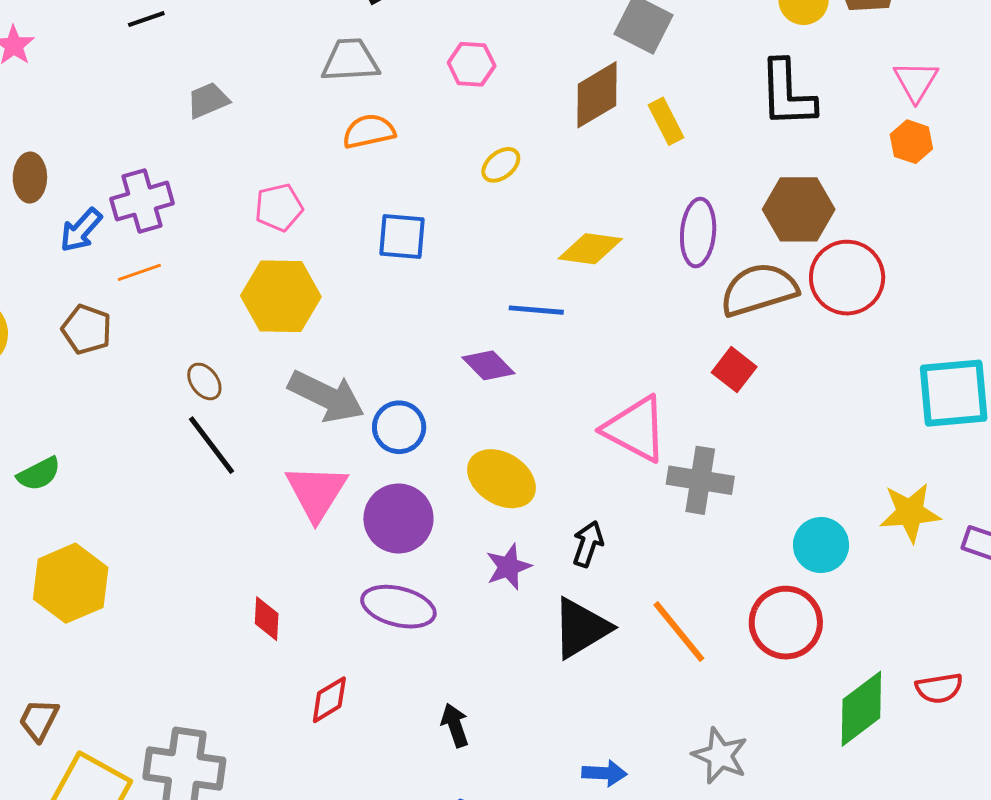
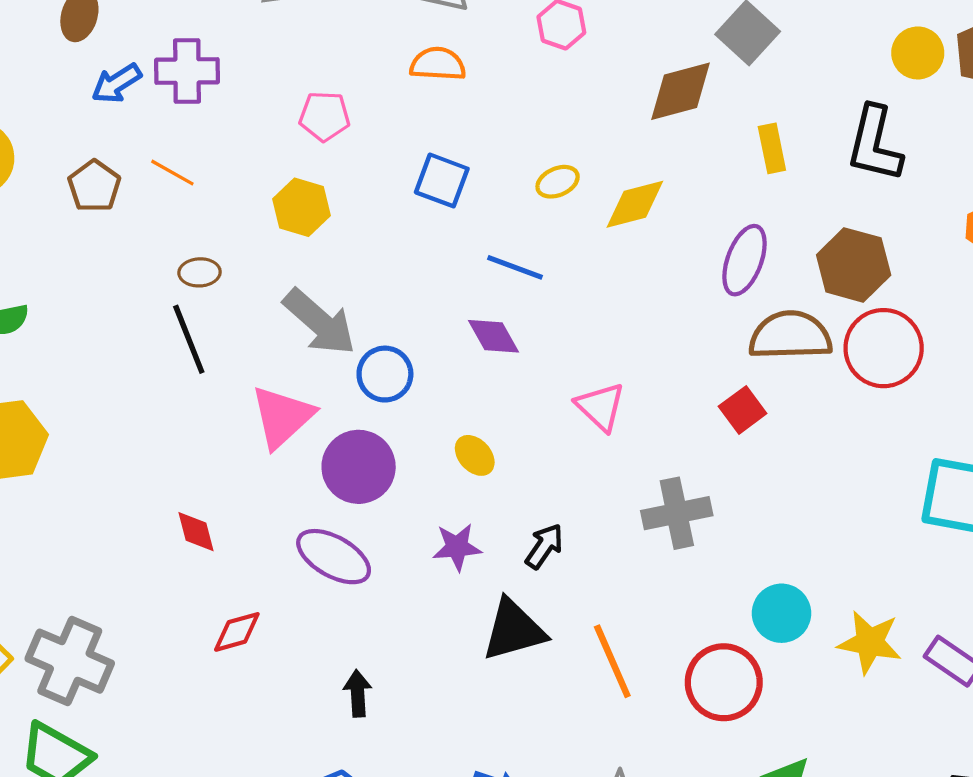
yellow rectangle: (666, 121) -> (772, 148), moved
yellow ellipse: (501, 165) -> (558, 182), moved
yellow diamond: (590, 249) -> (635, 204), moved, turned -38
orange line: (139, 272) -> (172, 173), moved, turned 33
yellow hexagon: (281, 296) -> (302, 207), size x0.7
blue line: (536, 310) -> (515, 267), moved
brown ellipse: (204, 381) -> (200, 272), turned -72
pink triangle: (635, 429) -> (600, 407), moved, size x0.7
yellow ellipse: (501, 479) -> (475, 455), size x0.6
gray cross: (700, 480) -> (677, 513), turned -36
yellow star: (910, 513) -> (870, 642), moved
red diamond: (267, 619) -> (196, 532), turned -33

